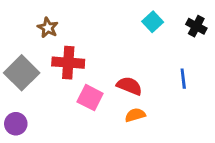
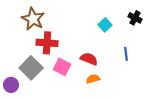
cyan square: (153, 22) -> (105, 25), moved
brown star: (48, 28) -> (33, 19), size x1.6
gray square: (22, 73) -> (31, 68), moved

